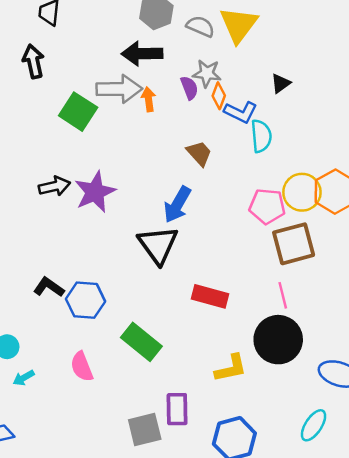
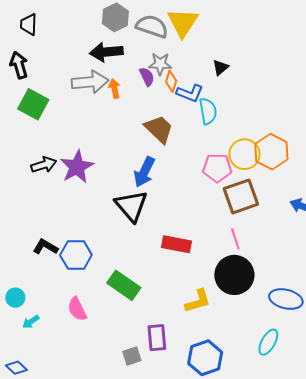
gray semicircle: (200, 26) -> (152, 26), size x1.4
green square: (78, 112) -> (33, 104), moved
brown trapezoid: (199, 153) -> (159, 129), size x1.4
gray square: (145, 429) -> (132, 356), size x0.7

